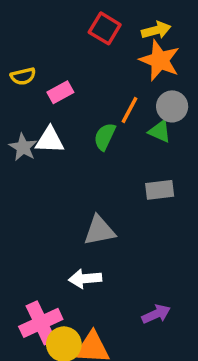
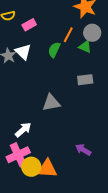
white triangle: (50, 140) -> (23, 52), turned 42
white arrow: (85, 279) -> (23, 130), moved, turned 144
purple arrow: (156, 314) -> (83, 150), turned -126

